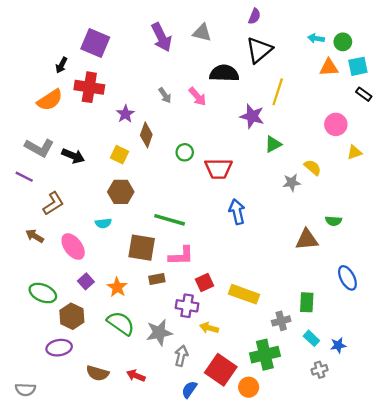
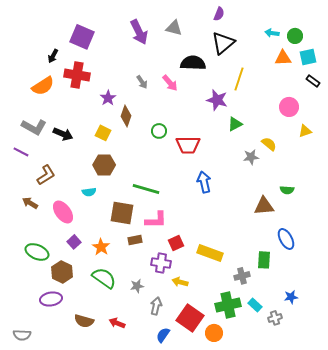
blue ellipse: (347, 278) -> (286, 239), moved
gray star: (159, 333) -> (137, 286), size x0.6
cyan rectangle: (311, 338) -> (255, 305), moved

